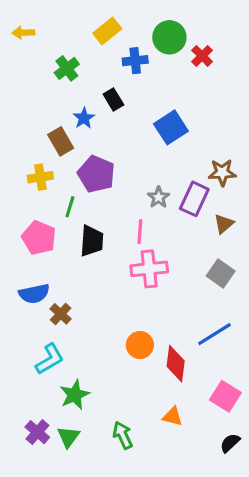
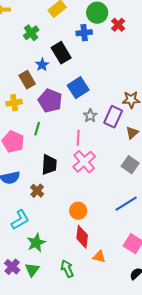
blue cross: (135, 61) -> (84, 33), moved
black rectangle: (113, 99) -> (61, 53), size x1.5
blue square: (171, 127) -> (78, 88), moved
green line: (70, 207) -> (37, 129), moved
black trapezoid: (92, 241) -> (49, 165), moved
pink cross: (149, 269) -> (84, 162), turned -35
brown cross: (61, 314) -> (37, 191), moved
red diamond: (176, 364) -> (82, 237), moved

